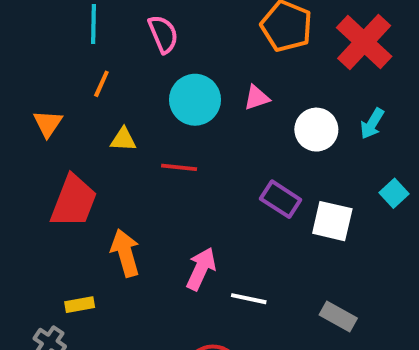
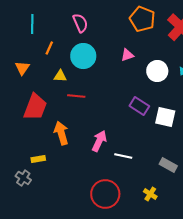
cyan line: (94, 24) -> (32, 24), moved
cyan circle: (195, 100) -> (83, 56), moved
red line: (179, 167) -> (76, 96), moved

